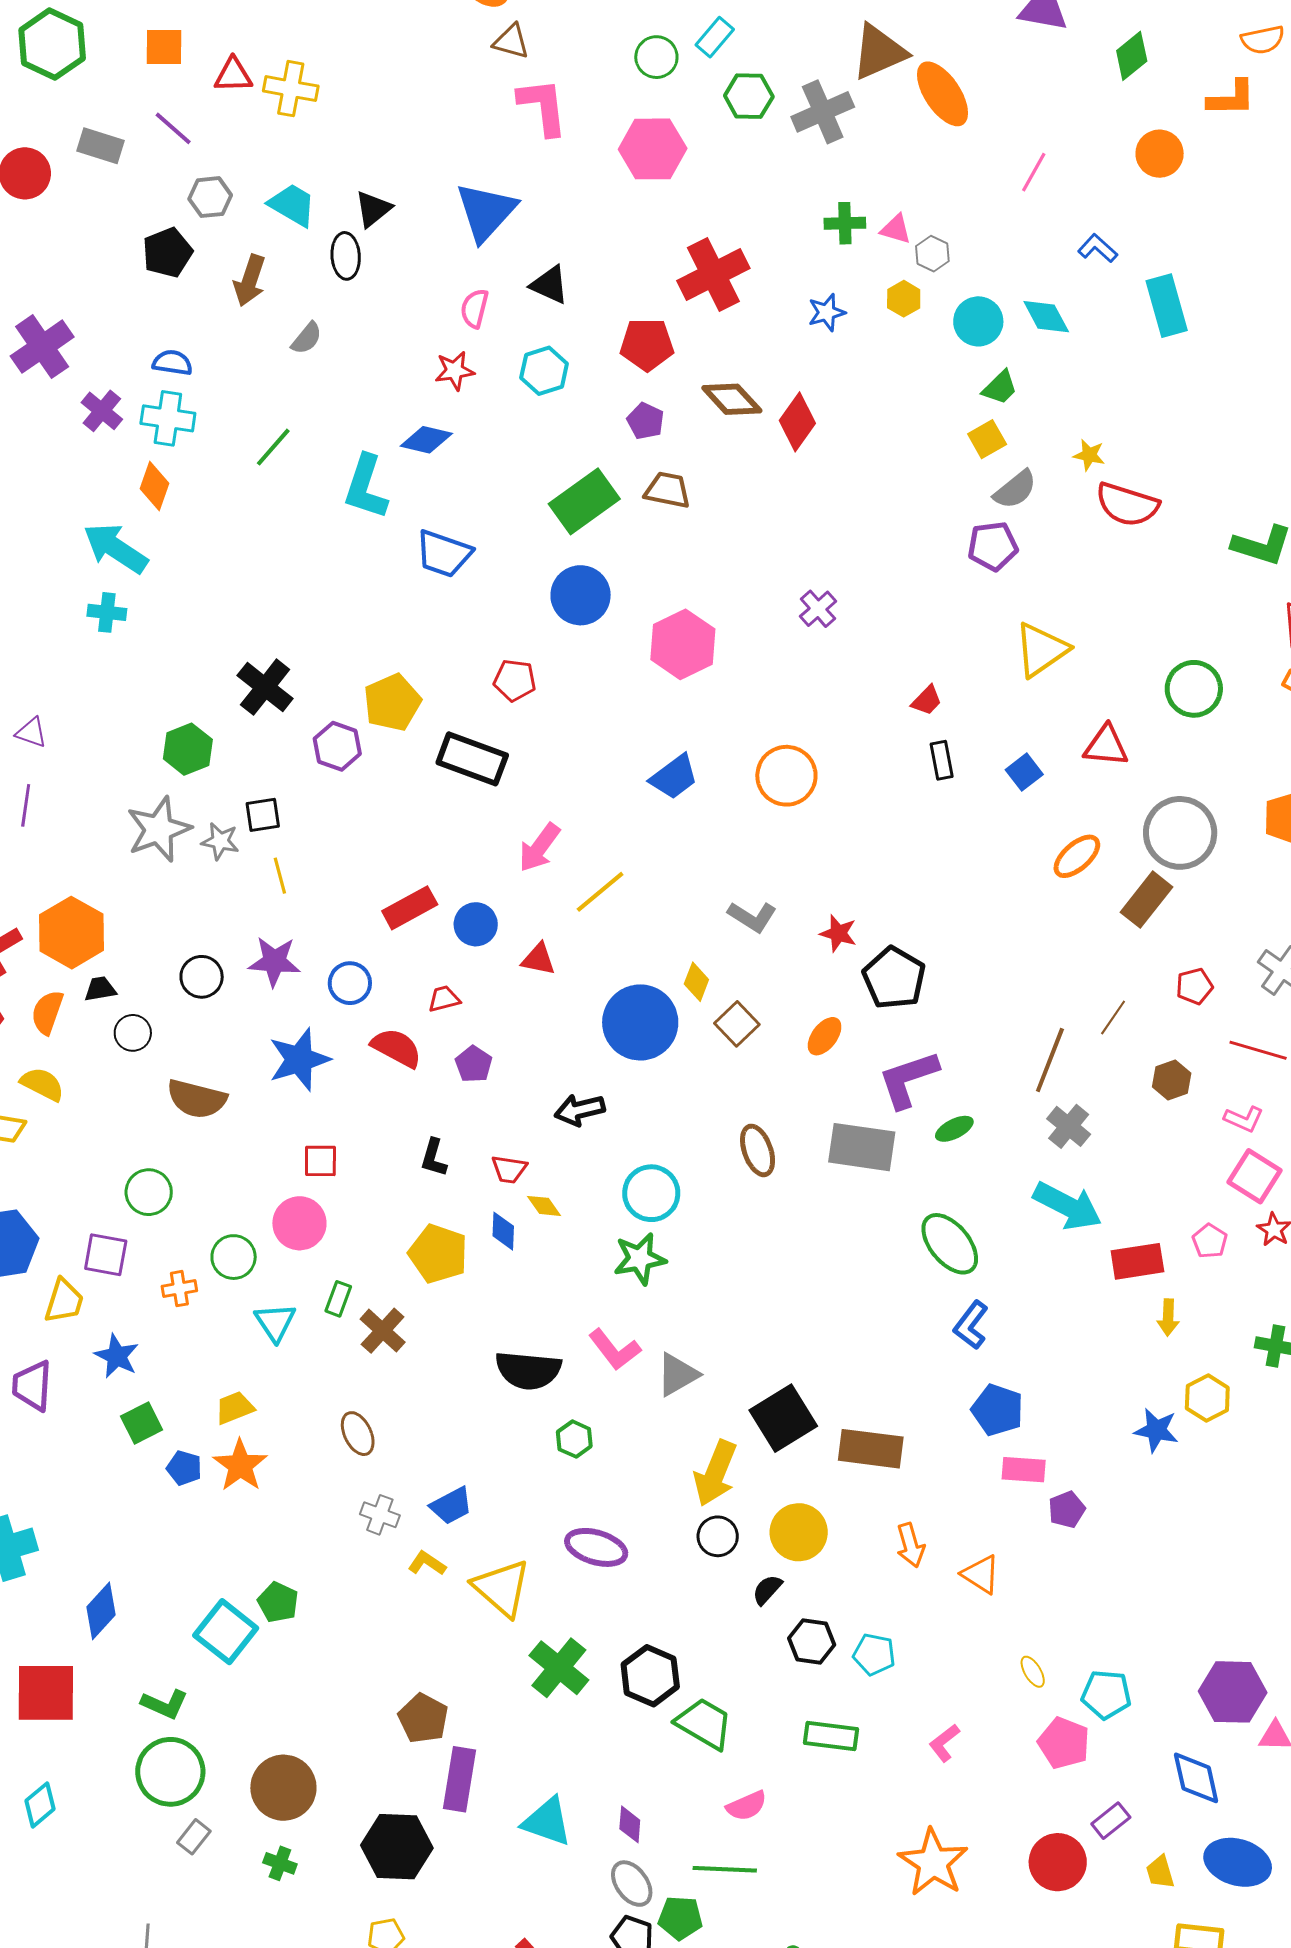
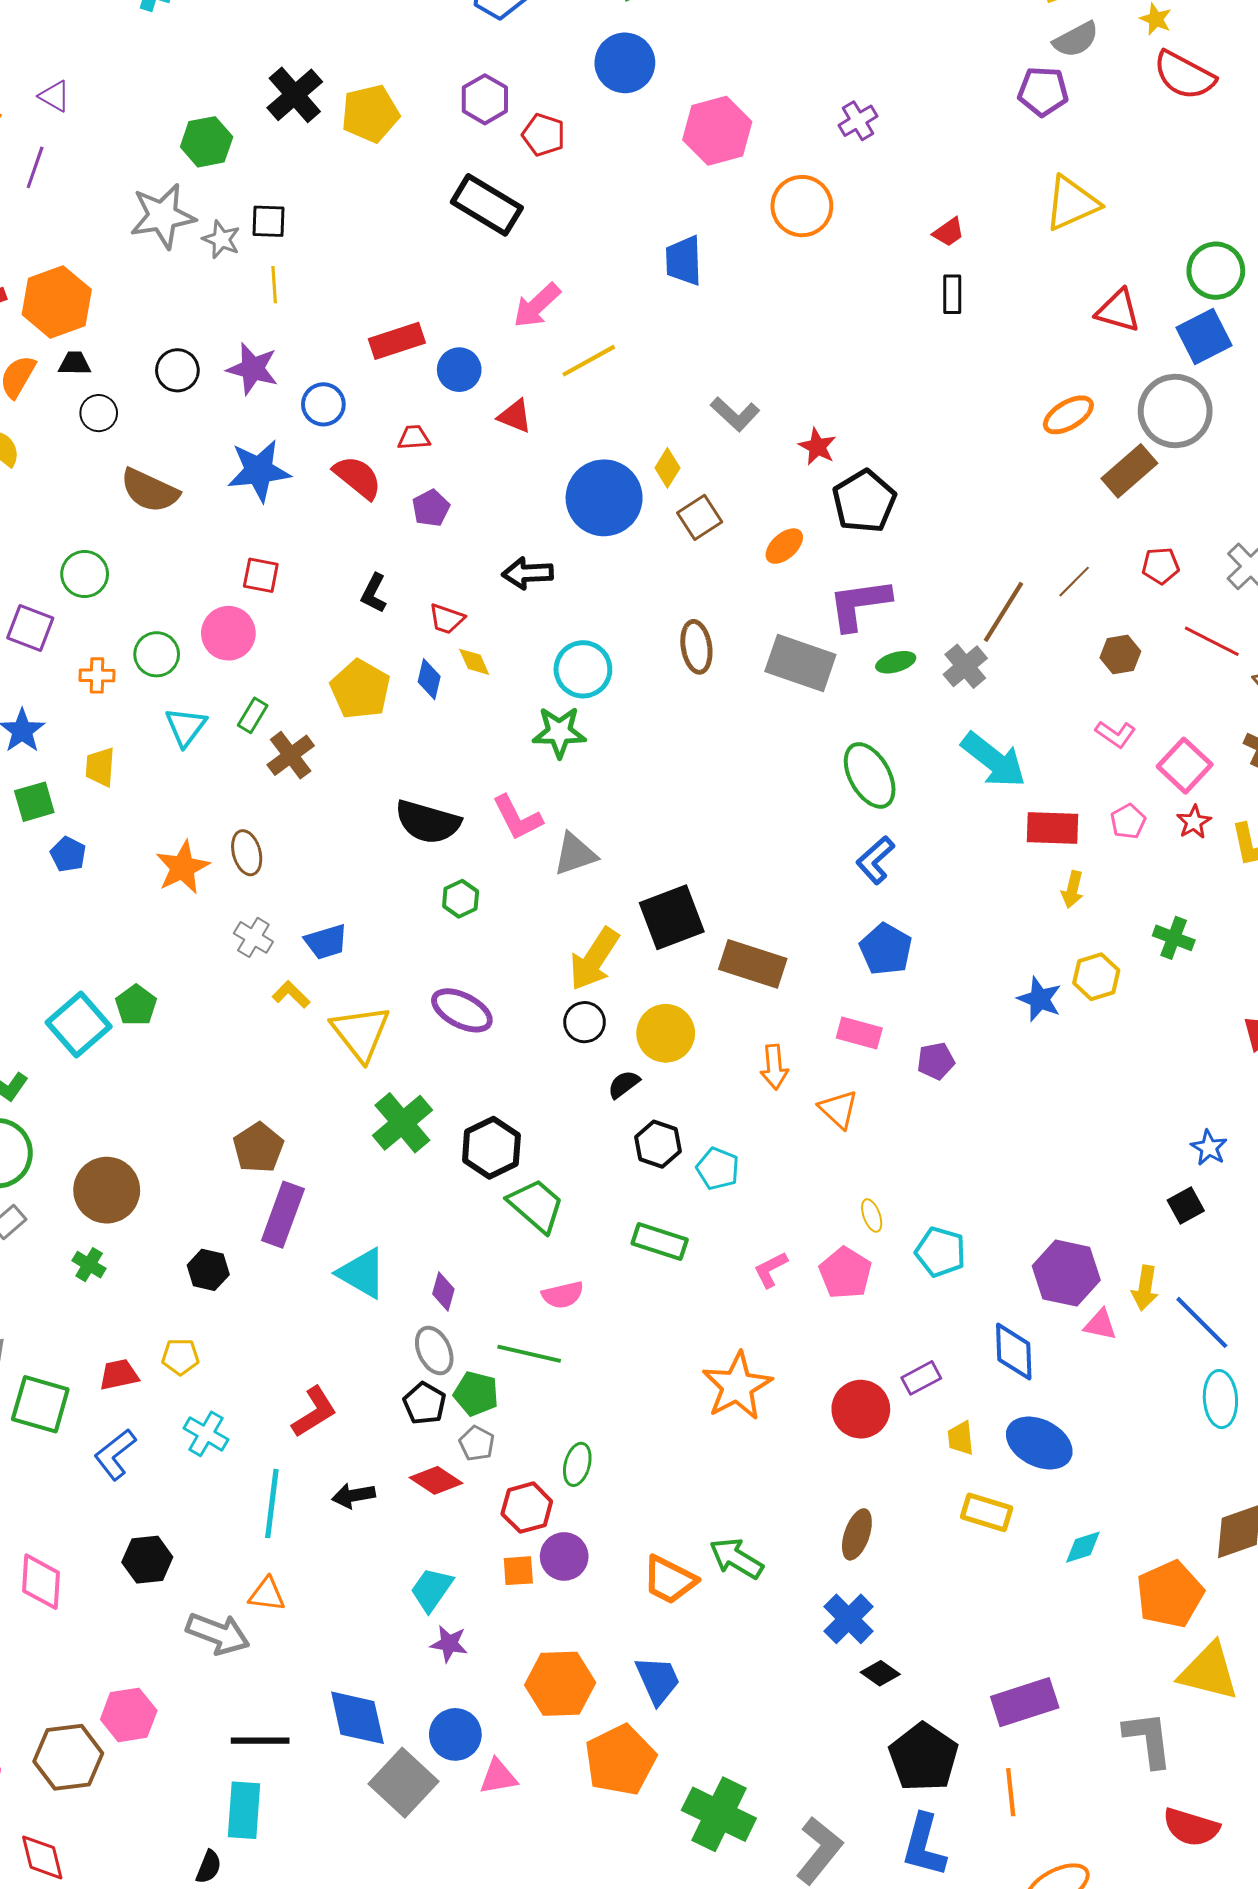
yellow pentagon: (392, 703) -> (370, 114), moved
purple hexagon: (337, 746) -> (485, 99), moved
blue square: (1024, 772) -> (1204, 337), moved, size x1.5
orange circle: (786, 776) -> (802, 206), moved
blue trapezoid: (674, 777) -> (684, 261), turned 114
pink L-shape: (1244, 1119) -> (1115, 734), moved
gray cross: (1069, 1126) -> (965, 666), moved
yellow trapezoid: (234, 1408) -> (100, 767), moved, turned -75
orange star: (240, 1465) -> (183, 867), moved
pink rectangle: (1024, 1470) -> (859, 1033), moved
pink pentagon: (1064, 1743) -> (845, 1273), moved
black hexagon: (397, 1847) -> (208, 1270), size x0.6

